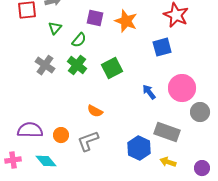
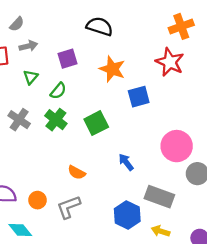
purple square: (95, 18) -> (67, 59), moved, turned -30
blue square: (162, 47) -> (139, 97), moved
blue arrow: (149, 92) -> (126, 162), moved

